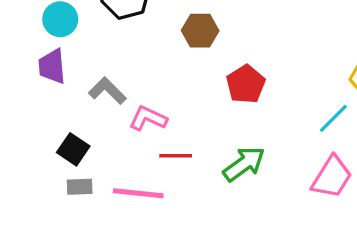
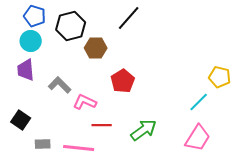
brown hexagon: (200, 31) -> (96, 48), moved
red pentagon: (246, 84) -> (123, 81), moved
black square: (73, 149) -> (21, 120), moved

